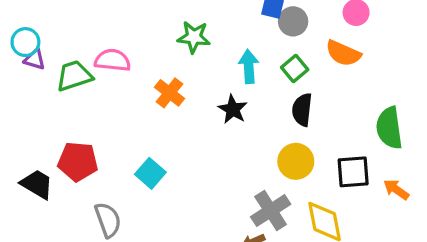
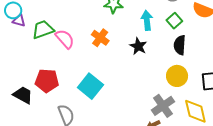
pink semicircle: (113, 60) -> (65, 39), moved, turned 45
cyan square: (150, 173) -> (90, 86), size x1.4

